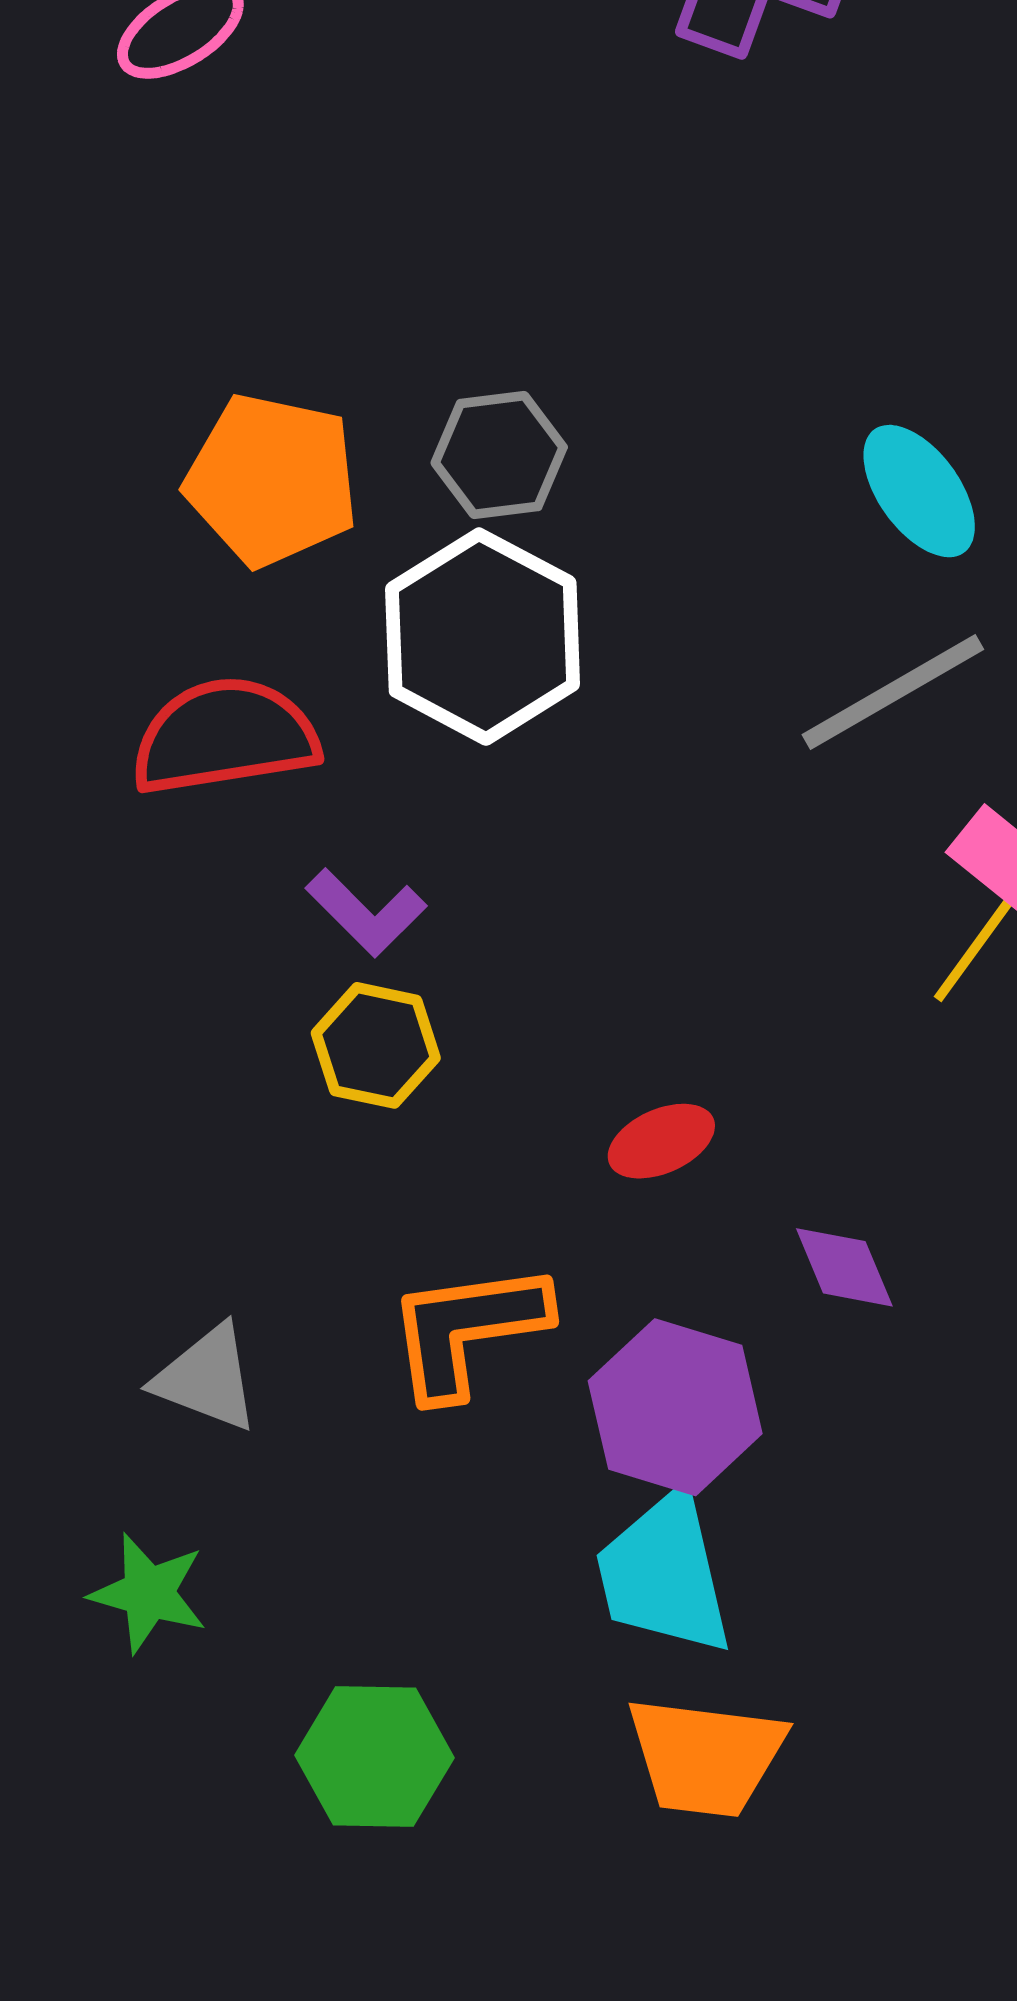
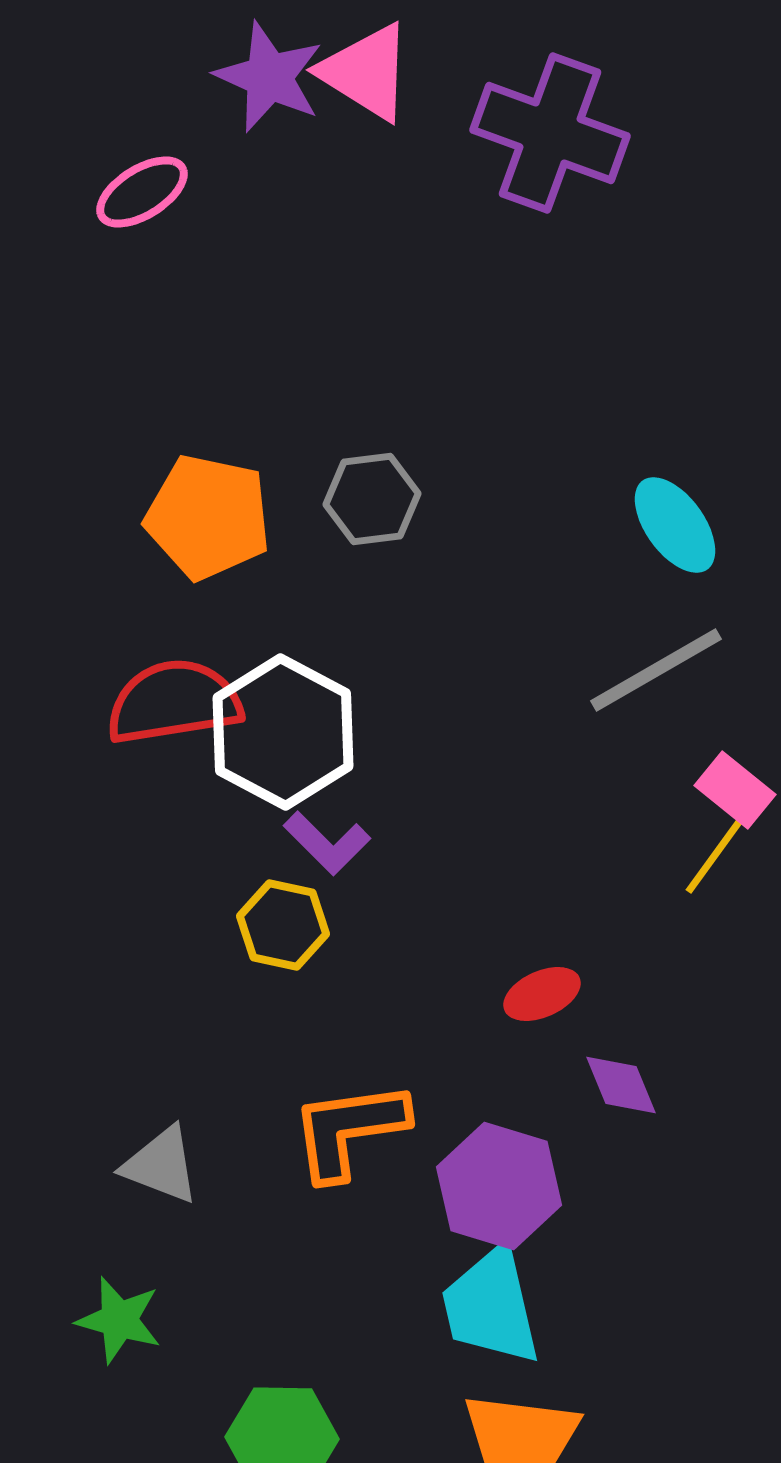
white hexagon: (483, 637) -> (283, 732), moved
purple L-shape: (366, 912) -> (327, 843), moved
red ellipse: (661, 1141) -> (542, 994), moved

